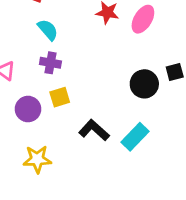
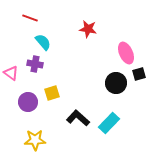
pink ellipse: (143, 19) -> (126, 53), moved, turned -55
purple cross: (50, 63) -> (35, 64), moved

